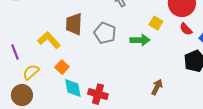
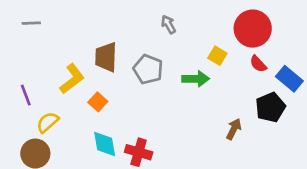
yellow L-shape: (49, 40) -> (72, 79), turned 95
orange square: (62, 67) -> (98, 102), moved
brown arrow: (157, 87) -> (234, 129), moved

